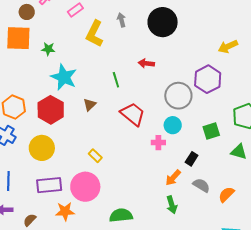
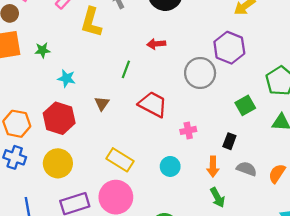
cyan star: (64, 77) -> (67, 78), size x0.6
green line: (116, 80) -> (126, 69), turned 49
cyan circle: (173, 125) -> (170, 166), moved
yellow rectangle: (95, 156) -> (120, 160), size x1.6
orange arrow: (173, 178) -> (213, 167), turned -30

